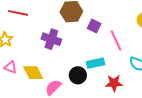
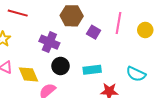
pink line: (116, 41) -> (119, 23), moved, turned 30
black circle: (78, 75) -> (61, 66), moved

